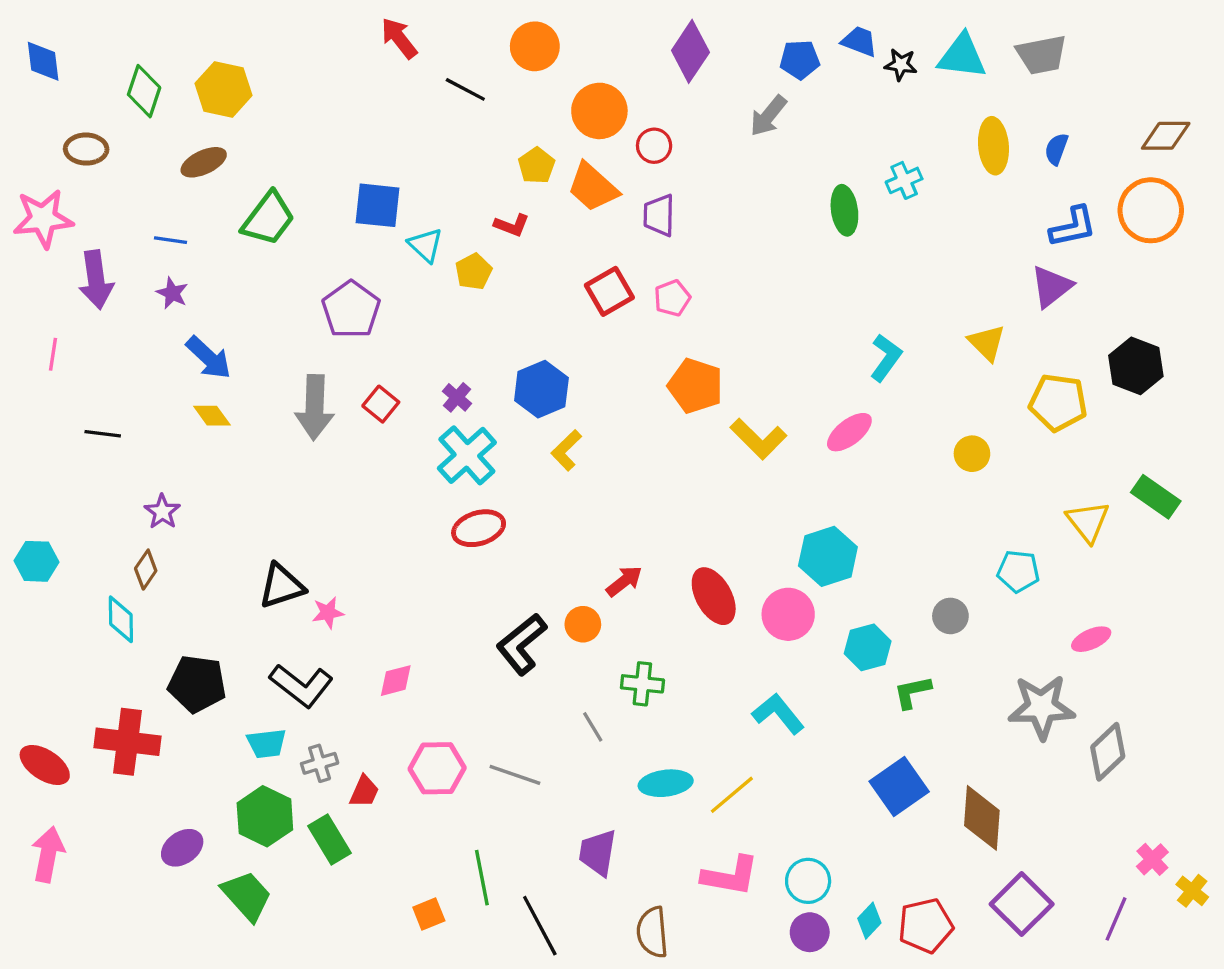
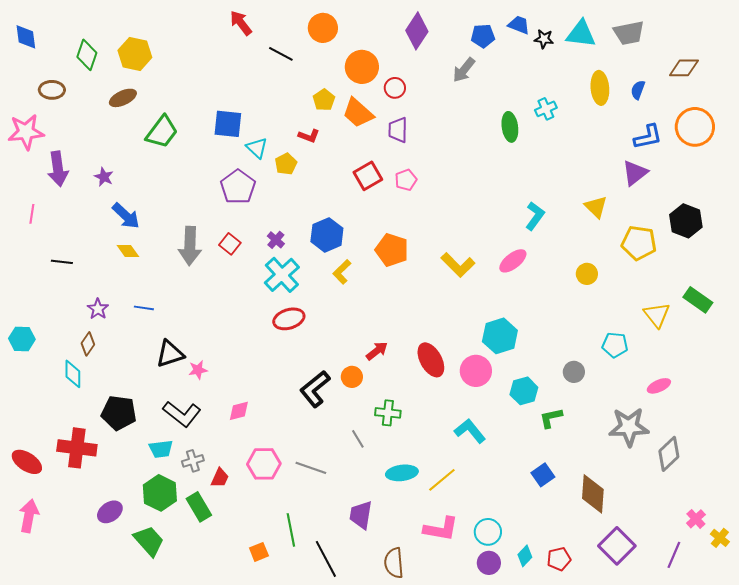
brown diamond: (1166, 136) -> (684, 68), moved
blue line: (171, 240) -> (144, 308), moved
purple pentagon: (351, 310) -> (238, 187), moved
orange pentagon: (695, 386) -> (392, 250), moved
blue square: (899, 787) -> (543, 475), size x0.7
red pentagon: (926, 926) -> (559, 559), size x0.7

